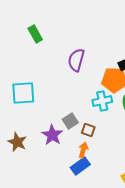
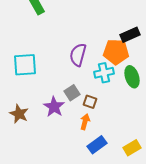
purple semicircle: (76, 60) -> (78, 55), moved
blue rectangle: (80, 166) -> (97, 145), moved

